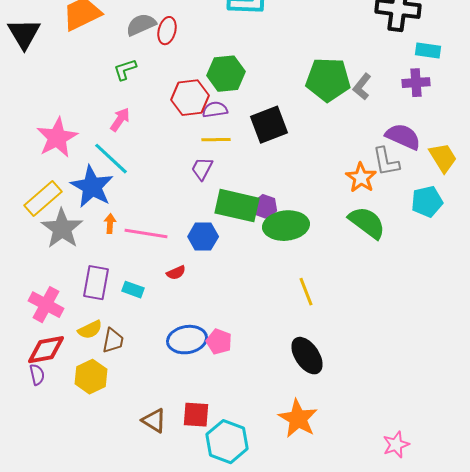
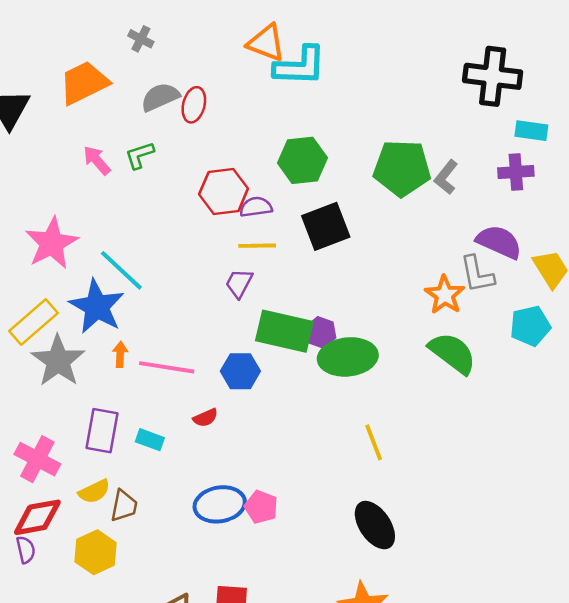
green hexagon: (226, 74) -> (302, 160), moved
pink arrow: (120, 120) -> (97, 160), moved, turned -75

